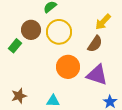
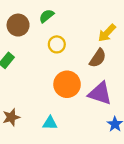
brown circle: (31, 30) -> (18, 25), moved
yellow circle: (59, 32) -> (57, 44), size x0.6

